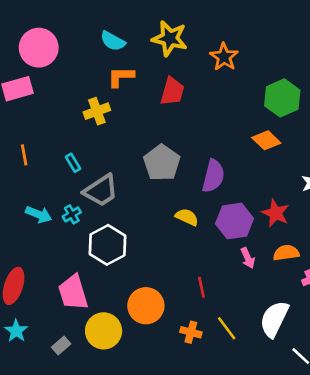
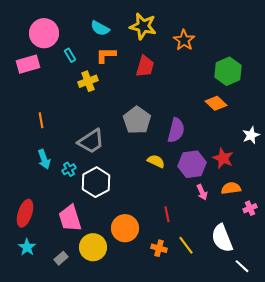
orange line: (24, 155) -> (41, 120), moved
cyan rectangle: (73, 163) -> (70, 55), moved
cyan arrow: (39, 214) -> (44, 159), turned 48
cyan cross: (72, 214) -> (69, 169), moved
white semicircle: (274, 319) -> (222, 238), turned -48

